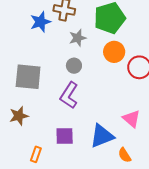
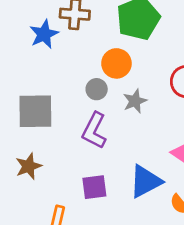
gray star: (78, 38) -> (135, 101), moved
orange circle: (114, 52) -> (116, 63), moved

